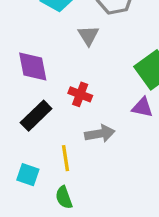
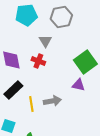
red cross: (80, 94) -> (38, 61), moved
yellow line: (65, 158) -> (31, 104), moved

